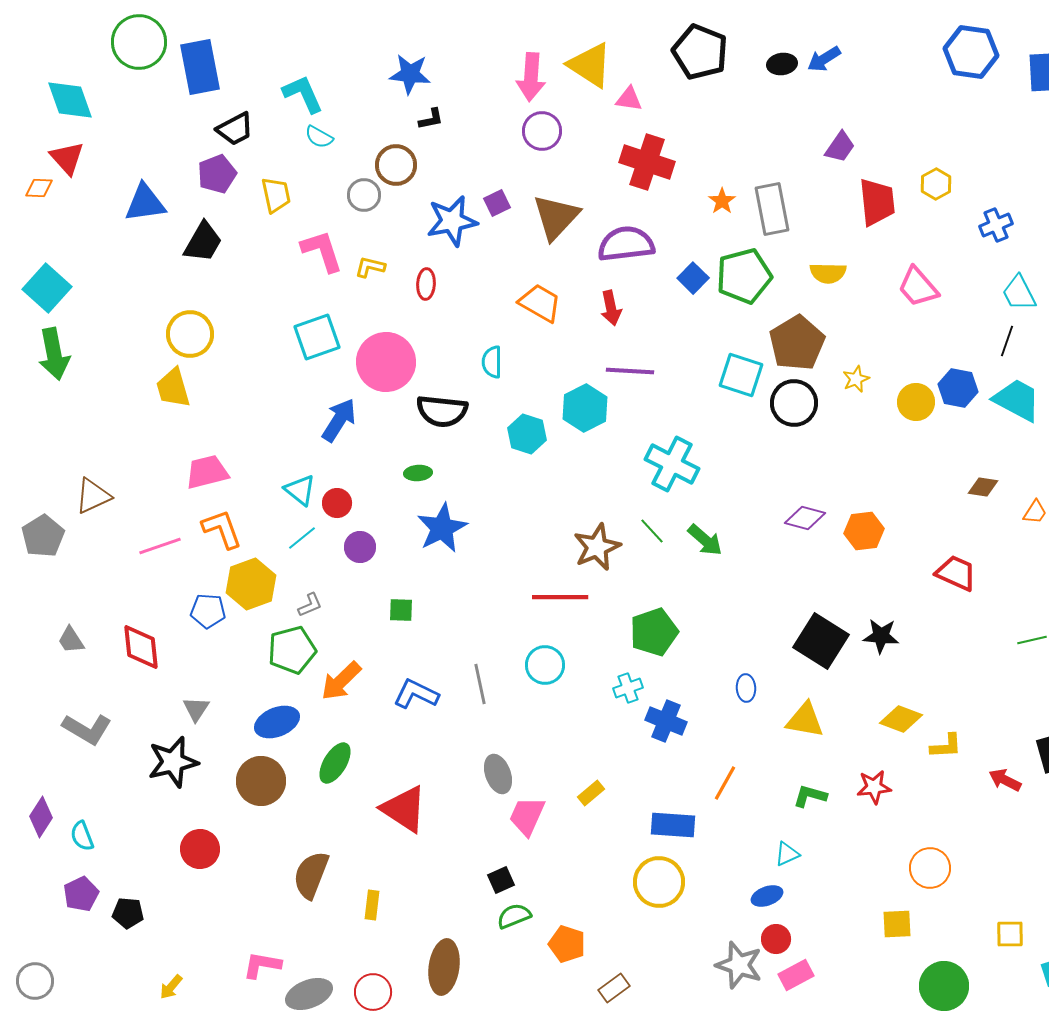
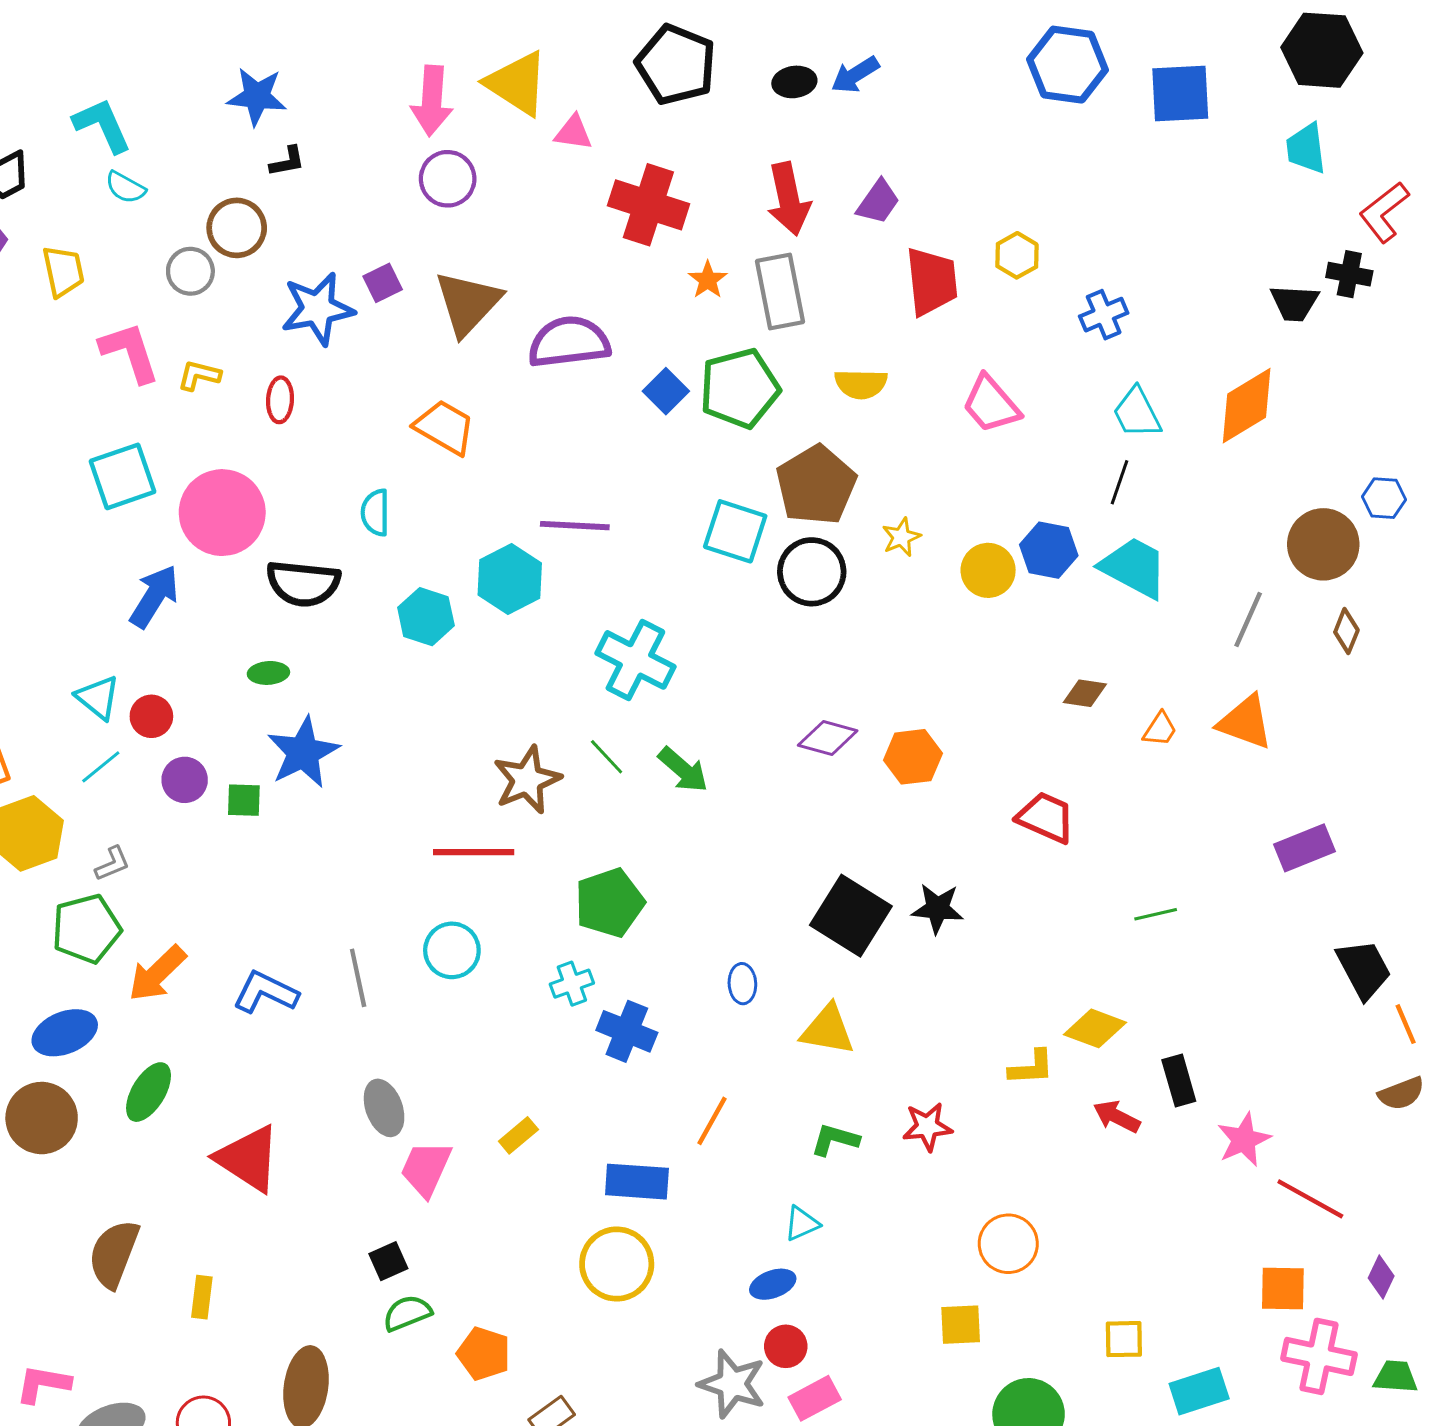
red cross: (647, 162) -> (648, 205), moved
red arrow: (611, 308) -> (789, 199), moved, size x1.4
green square: (401, 610) -> (244, 800), moved
yellow diamond: (901, 719) -> (1095, 1028), moved

